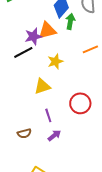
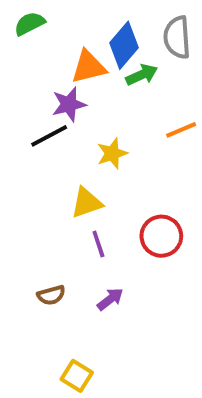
green arrow: (70, 21) -> (142, 75), turned 56
orange triangle: (47, 30) -> (89, 67), moved
purple line: (48, 115) -> (98, 244), moved

